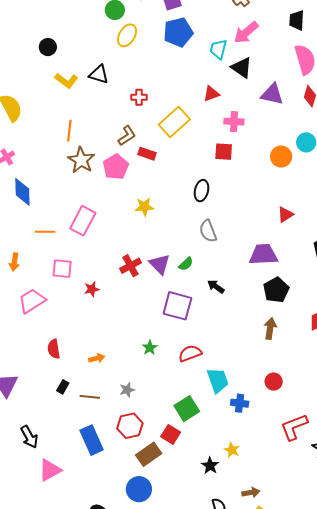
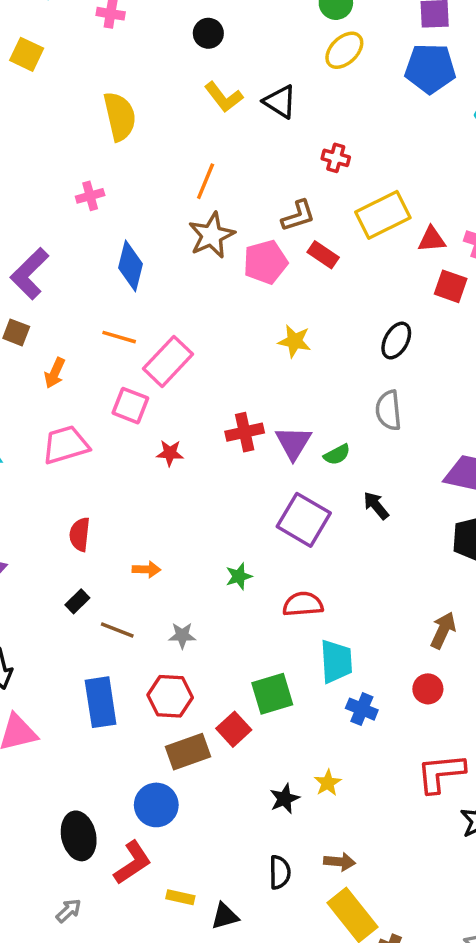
red triangle: (211, 94) -> (432, 239), moved
blue diamond: (22, 192) -> (131, 266), moved
pink rectangle: (83, 221) -> (168, 361), moved
brown arrow: (270, 328) -> (443, 630), moved

